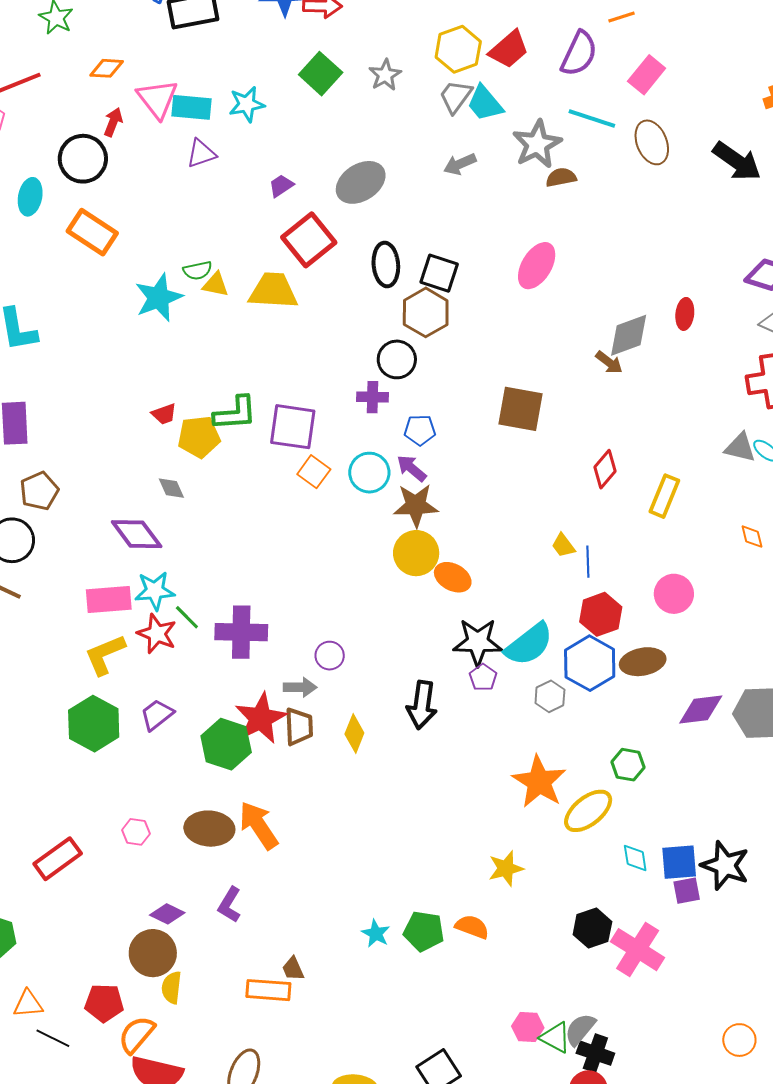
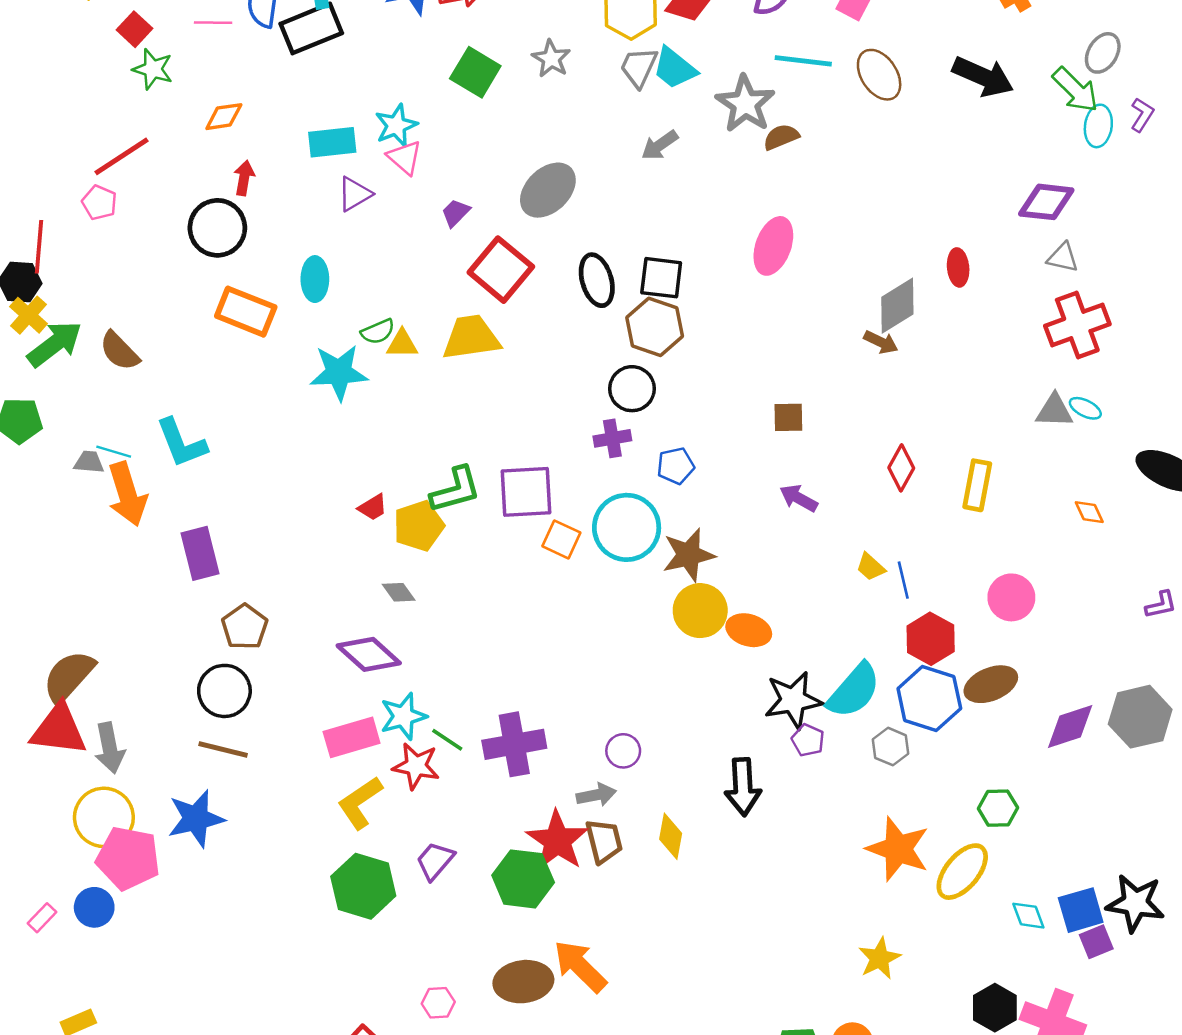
pink triangle: (157, 99) -> (405, 157), moved, size x0.7
cyan ellipse: (30, 197) -> (315, 279), moved
cyan star: (159, 298) -> (339, 372), turned 30
brown square: (521, 409) -> (788, 417), size x0.6
purple arrow: (412, 468) -> (799, 498), moved
cyan circle: (369, 473) -> (627, 527), size x1.4

